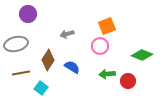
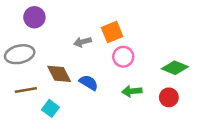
orange square: (107, 26) -> (112, 32), moved
brown diamond: (48, 60) -> (59, 74), turned -60
red circle: (128, 81) -> (169, 97), moved

